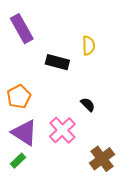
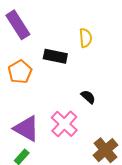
orange pentagon: (19, 97) -> (20, 72), moved

